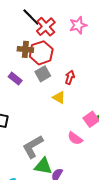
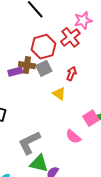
red cross: (46, 27) -> (70, 37), moved
brown cross: (25, 49) -> (27, 65), moved
purple rectangle: (15, 79) -> (15, 72), turned -56

